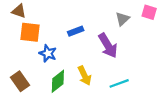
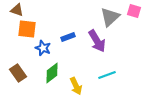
gray triangle: (122, 19) -> (110, 17), size x1.5
blue rectangle: (76, 31) -> (68, 37), moved
yellow arrow: (85, 76) -> (76, 86), moved

